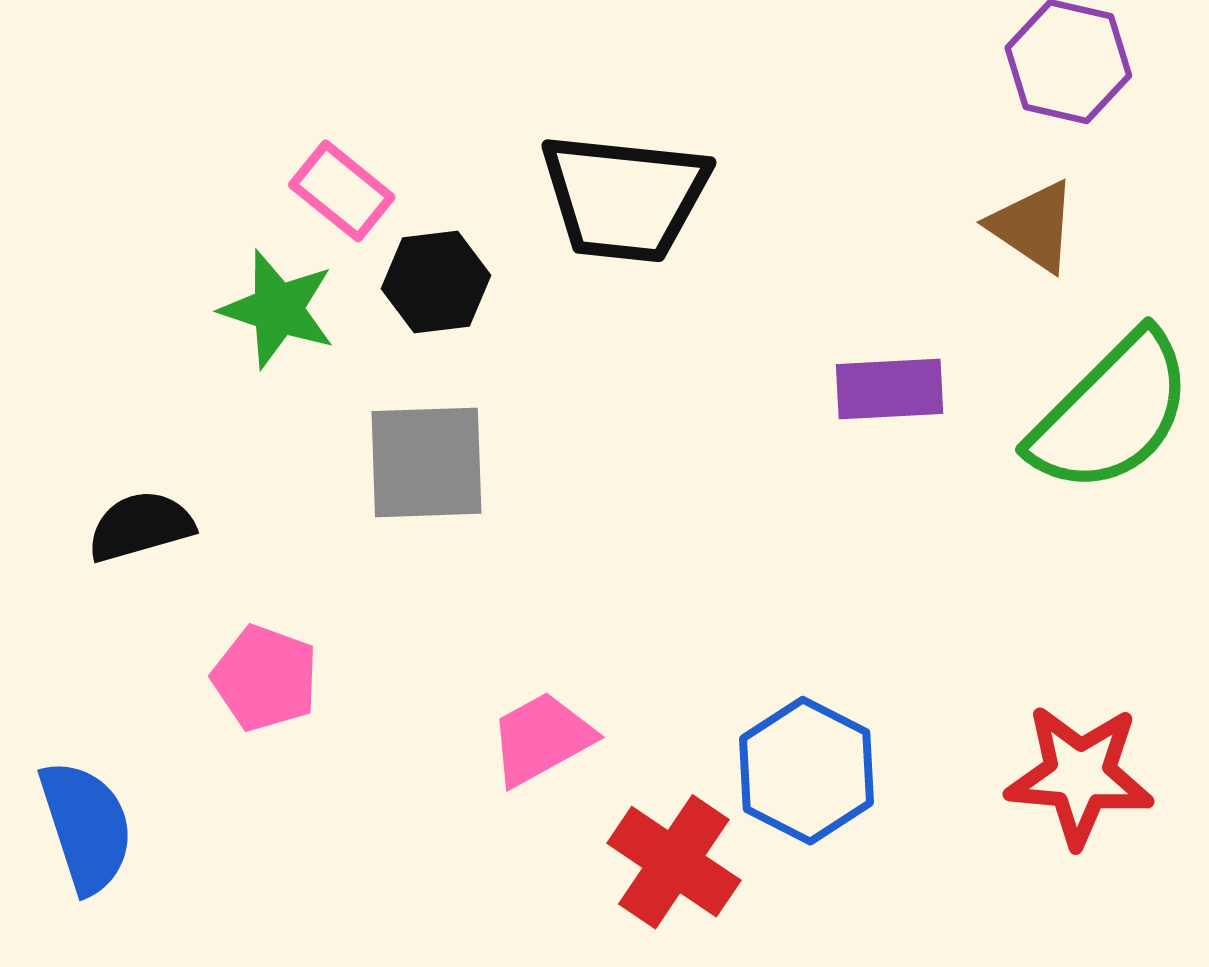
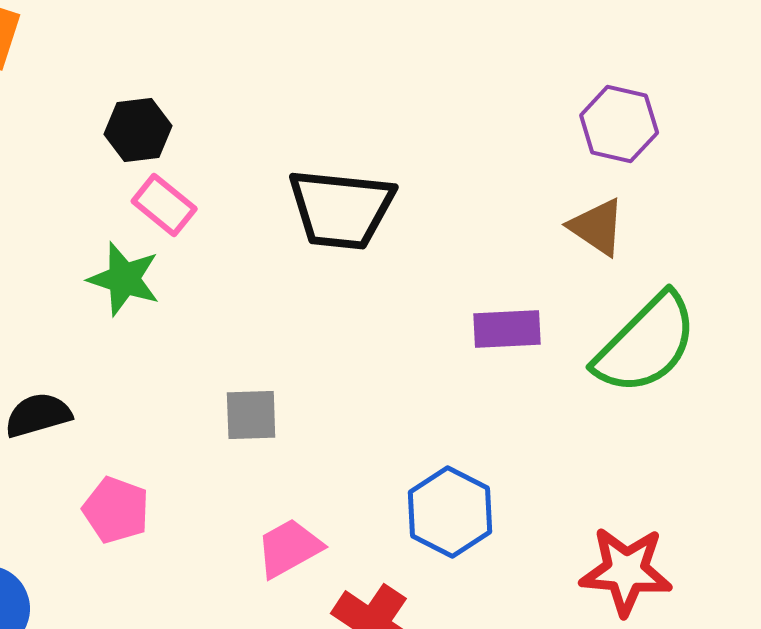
black hexagon: (436, 282) -> (138, 130), moved
gray square: (426, 462) -> (251, 415), moved, size x0.7
blue hexagon: (806, 771) -> (450, 512), moved

